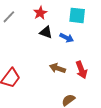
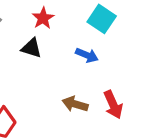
cyan square: (77, 15) -> (102, 19), turned 30
black triangle: (46, 32) -> (32, 48), moved

